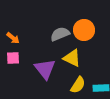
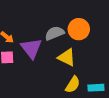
purple triangle: (45, 69) -> (31, 48), moved

